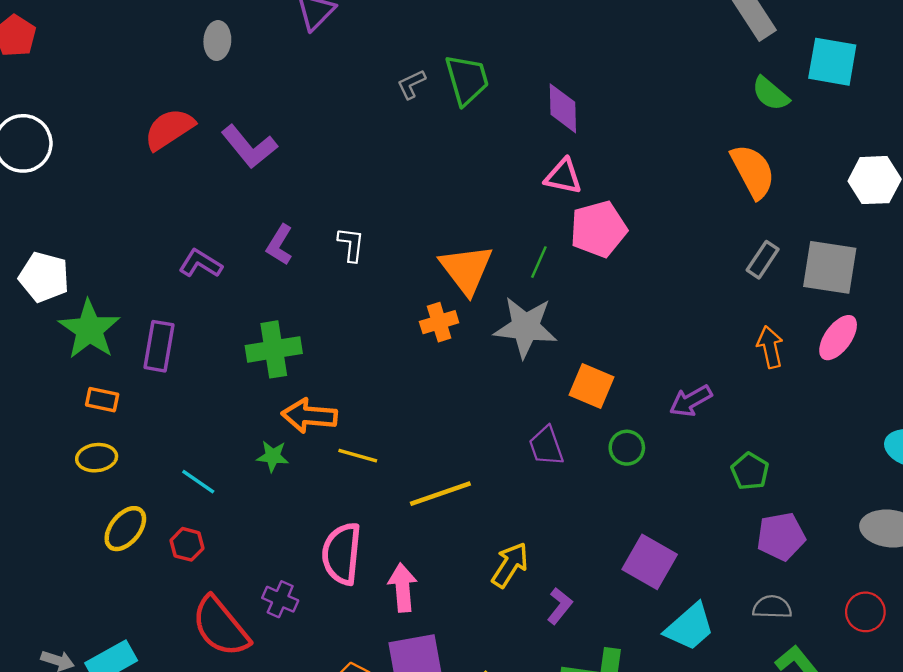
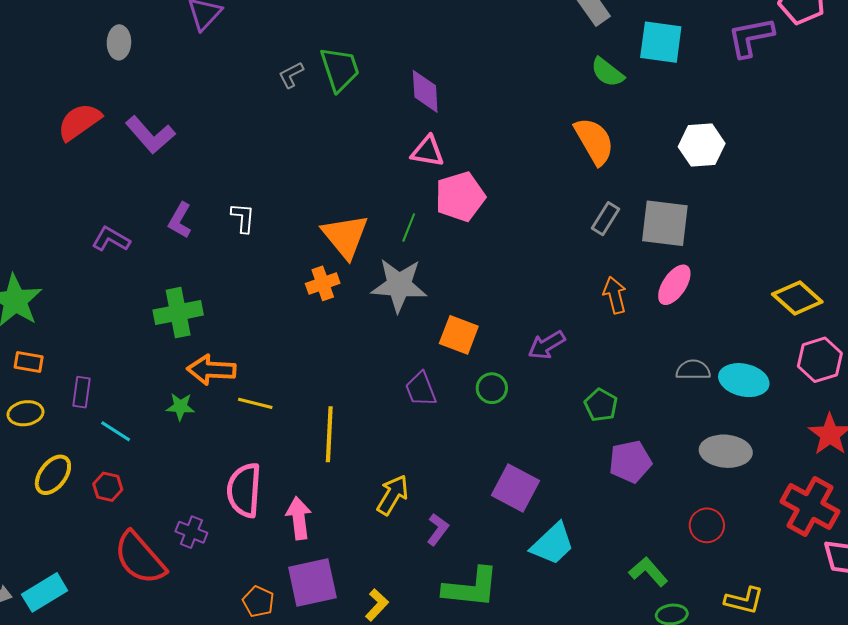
purple rectangle: (159, 346) -> (81, 392), moved, size x0.7
yellow line: (440, 494) -> (329, 434), turned -66
gray semicircle: (772, 607) -> (693, 370), moved

